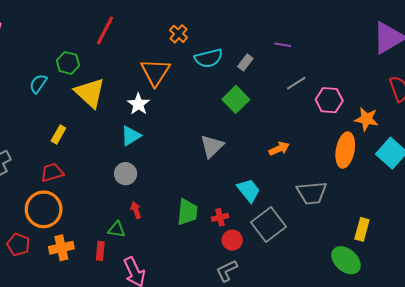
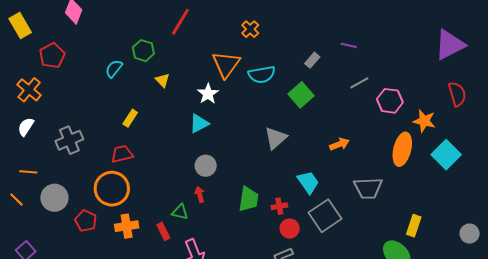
cyan semicircle: (209, 58) -> (262, 75), moved
yellow triangle: (90, 93) -> (162, 80), size x0.5
gray circle: (126, 174) -> (206, 166), moved
red rectangle: (100, 251) -> (163, 231), turned -36

